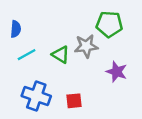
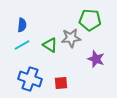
blue semicircle: (16, 29) -> (22, 25), moved

